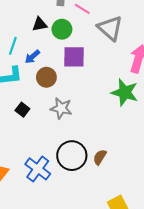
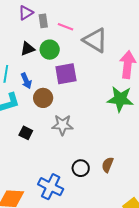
blue arrow: (32, 57) -> (26, 81), turned -63
black circle: (72, 156) -> (81, 168), size x0.6

